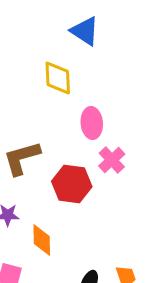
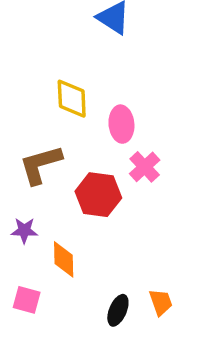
yellow diamond: (58, 78) -> (72, 99), moved

